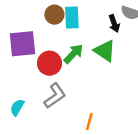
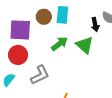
brown circle: (54, 15) -> (44, 17), moved
red circle: (50, 63) -> (18, 55), moved

